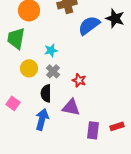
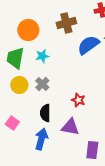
cyan star: (51, 50) -> (42, 56), moved
yellow circle: (29, 68) -> (19, 85), moved
gray cross: (53, 71) -> (42, 84), moved

